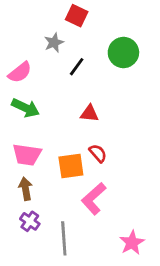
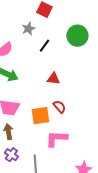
pink L-shape: (94, 199) -> (56, 139), turned 45

